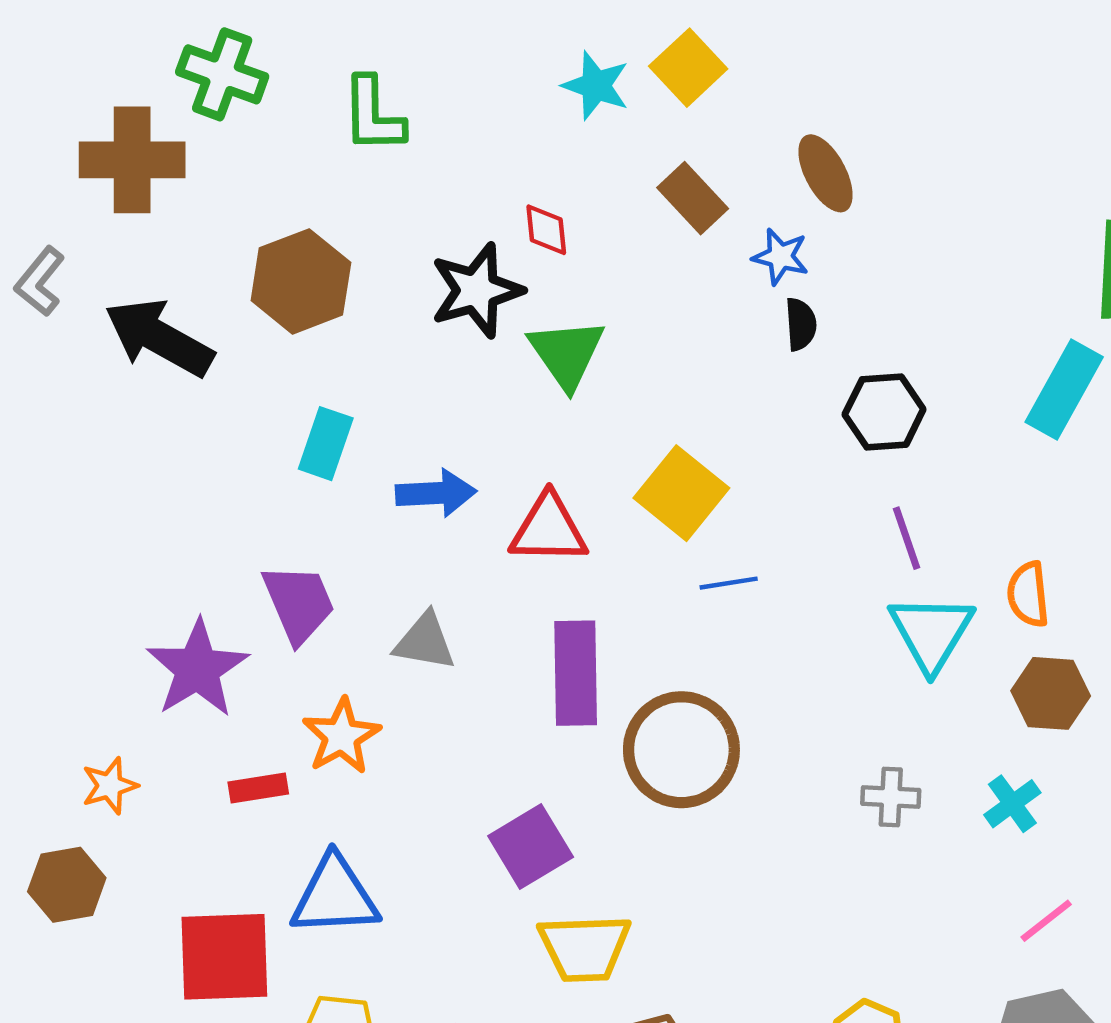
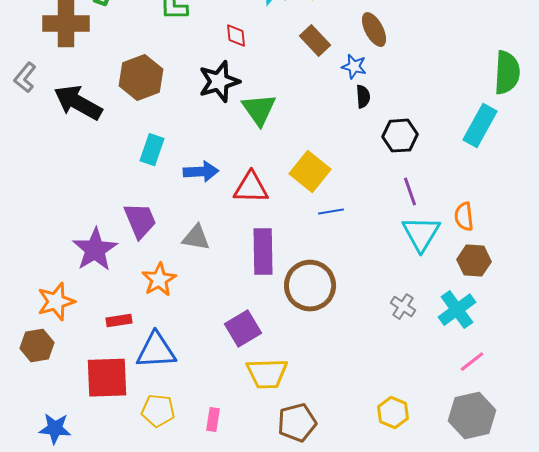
red diamond: (546, 230) -> (236, 36), moved
orange star: (110, 786) -> (56, 302), size x1.5
red rectangle: (258, 788) -> (119, 321), moved
gray cross: (891, 797) -> (403, 307), turned 30
cyan cross: (1012, 804) -> (457, 310), size x1.5

